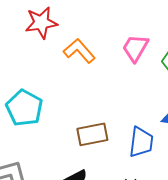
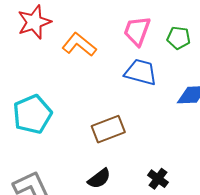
cyan pentagon: (24, 108) -> (32, 114), turned 30
blue trapezoid: (141, 142) -> (141, 72), moved, turned -72

